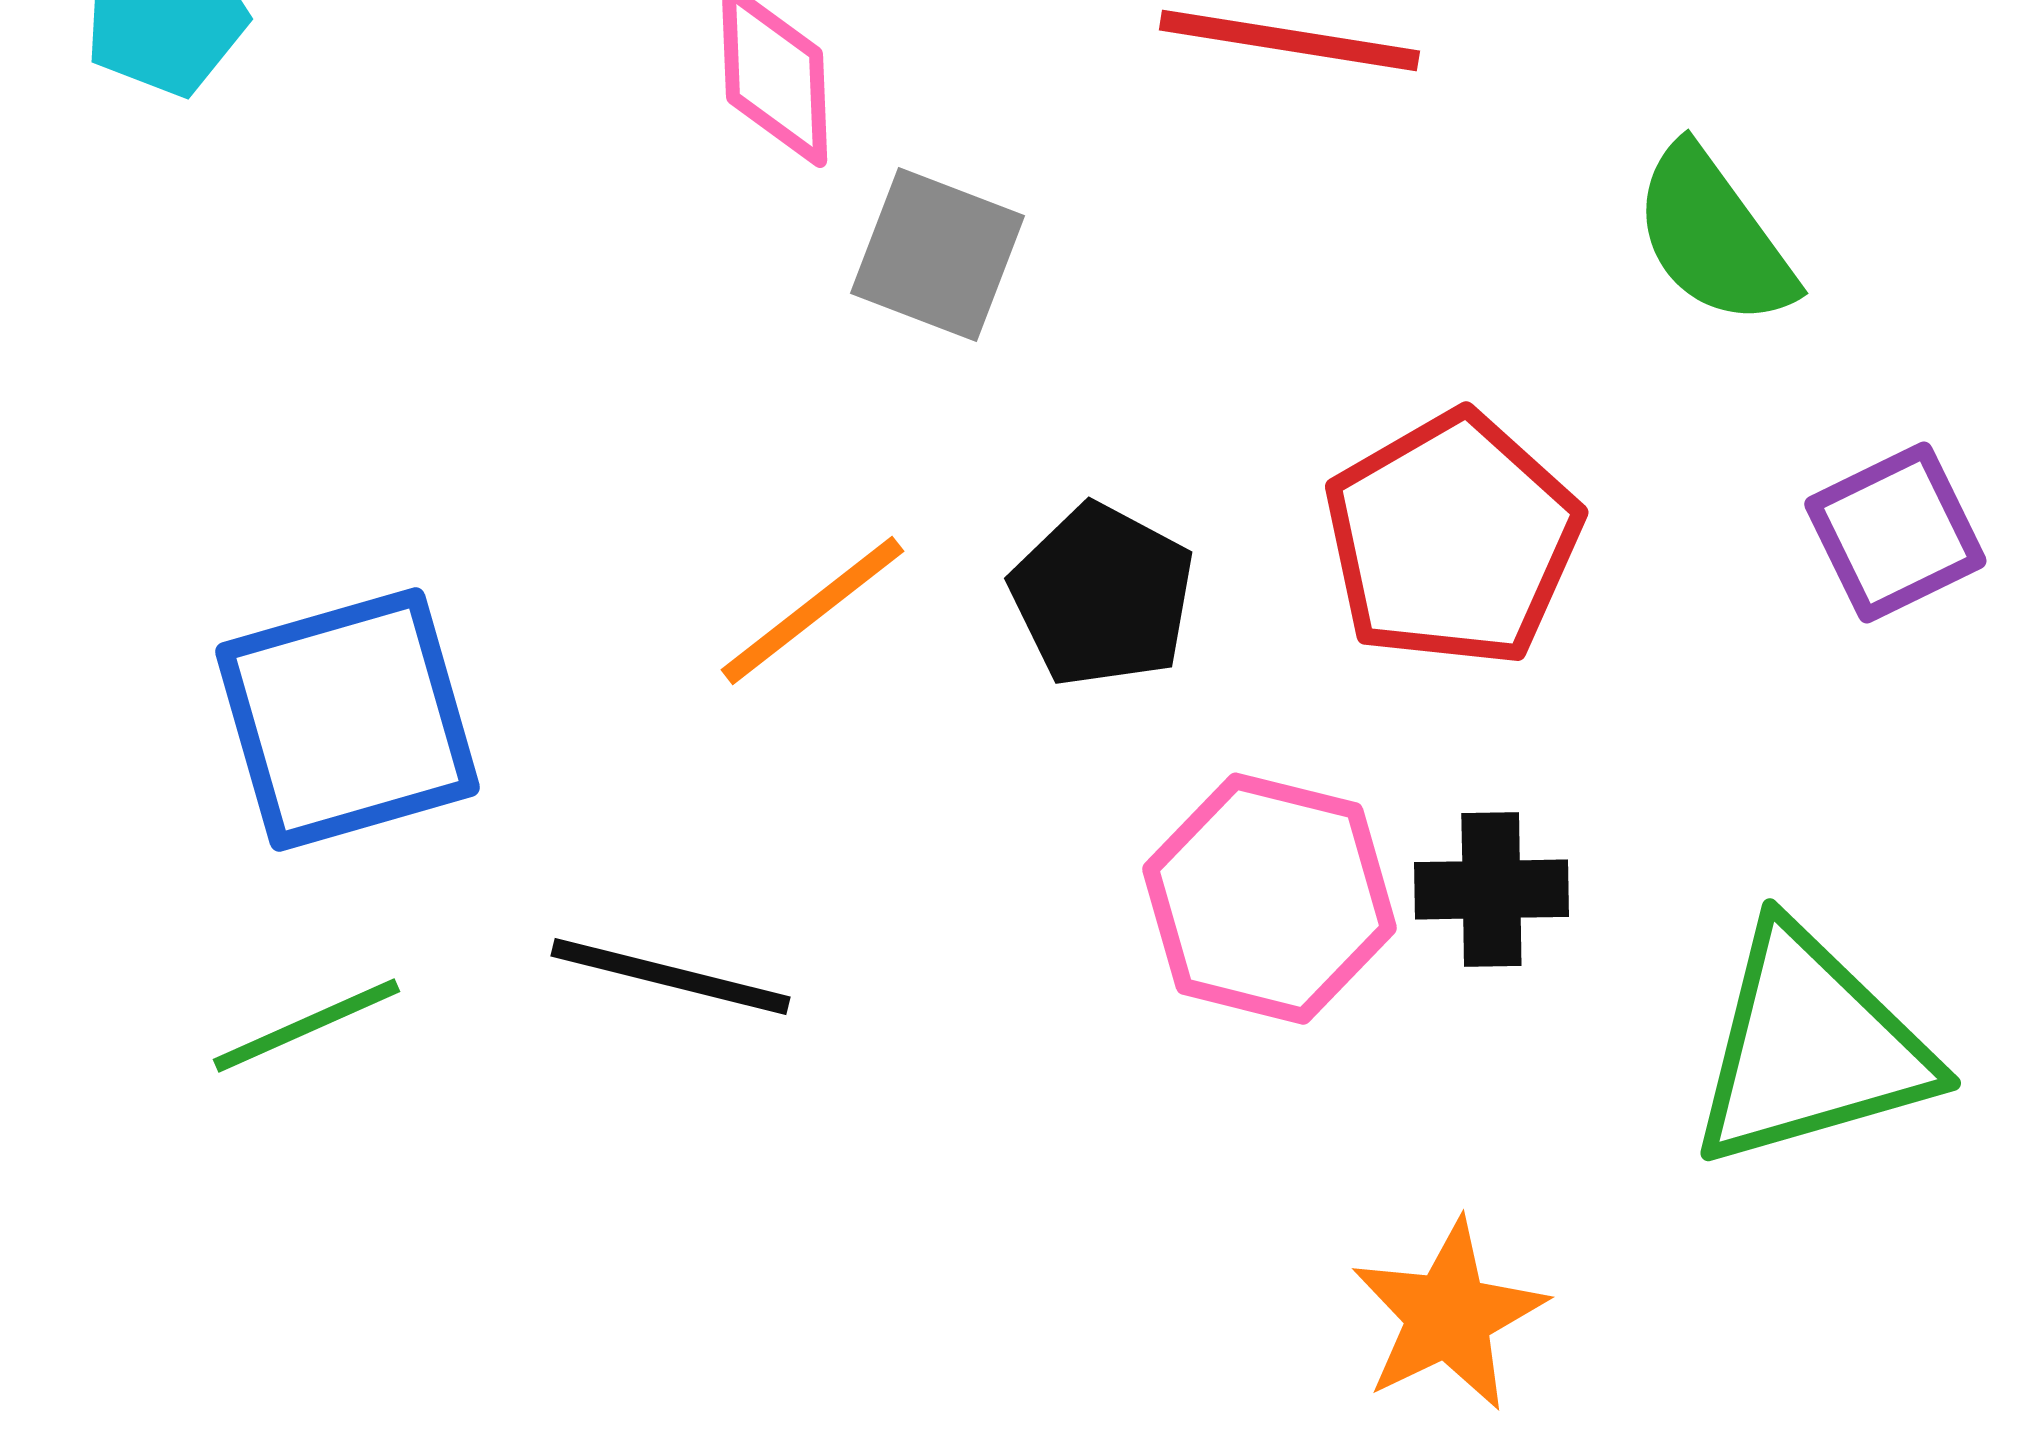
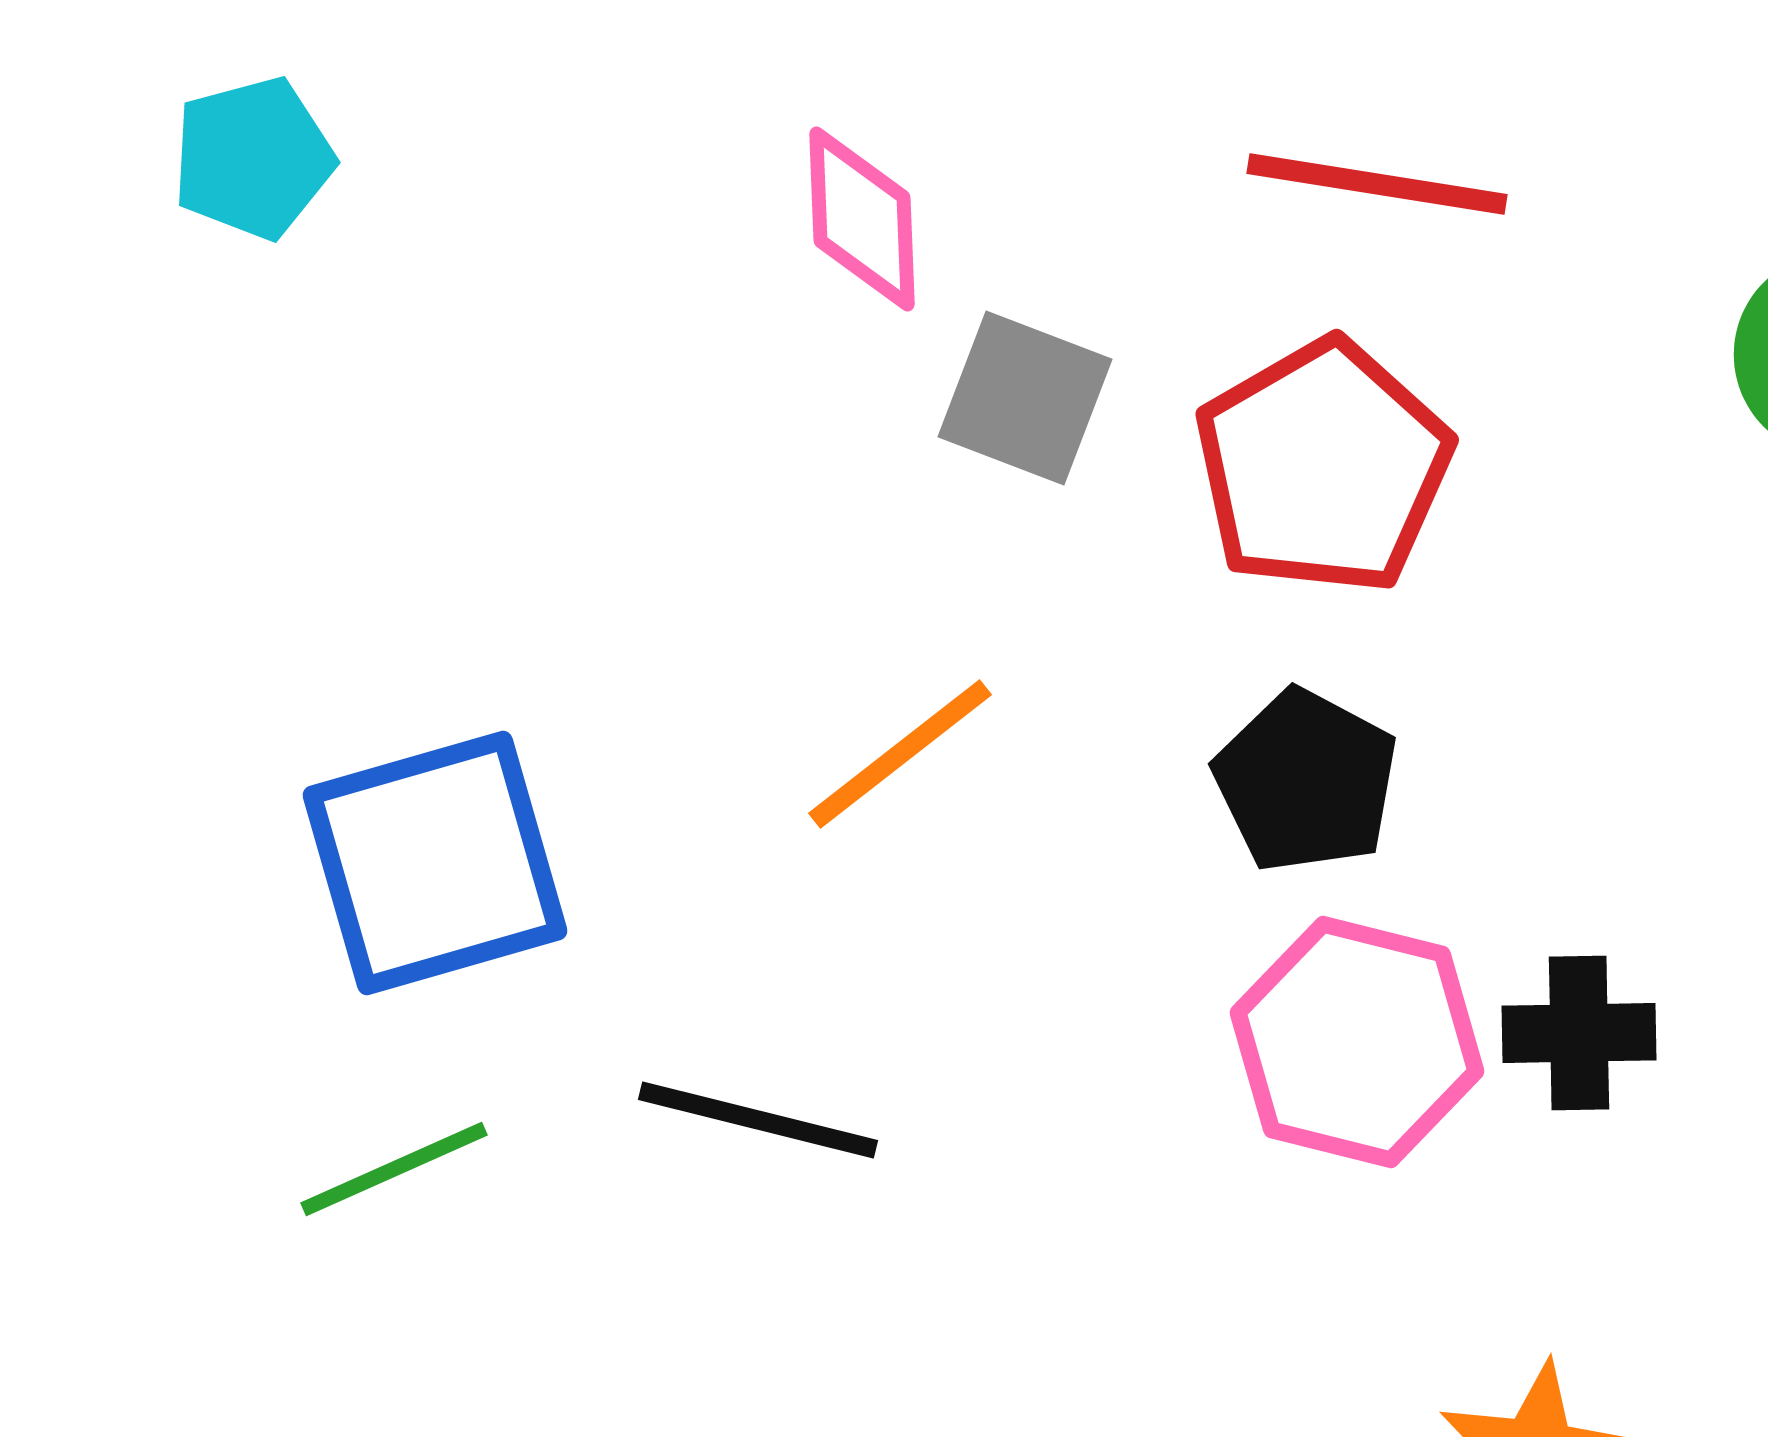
red pentagon: (1452, 540) -> (1323, 467), moved
black pentagon: (1102, 596) -> (1306, 781), moved

